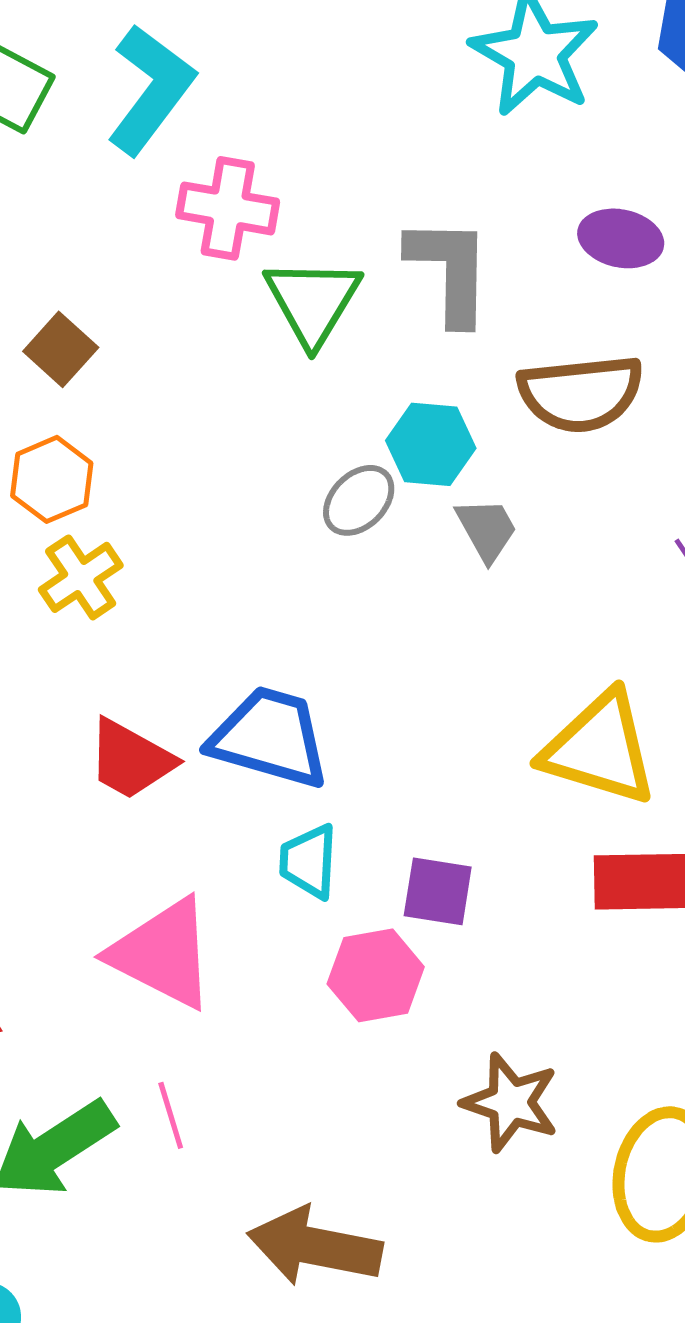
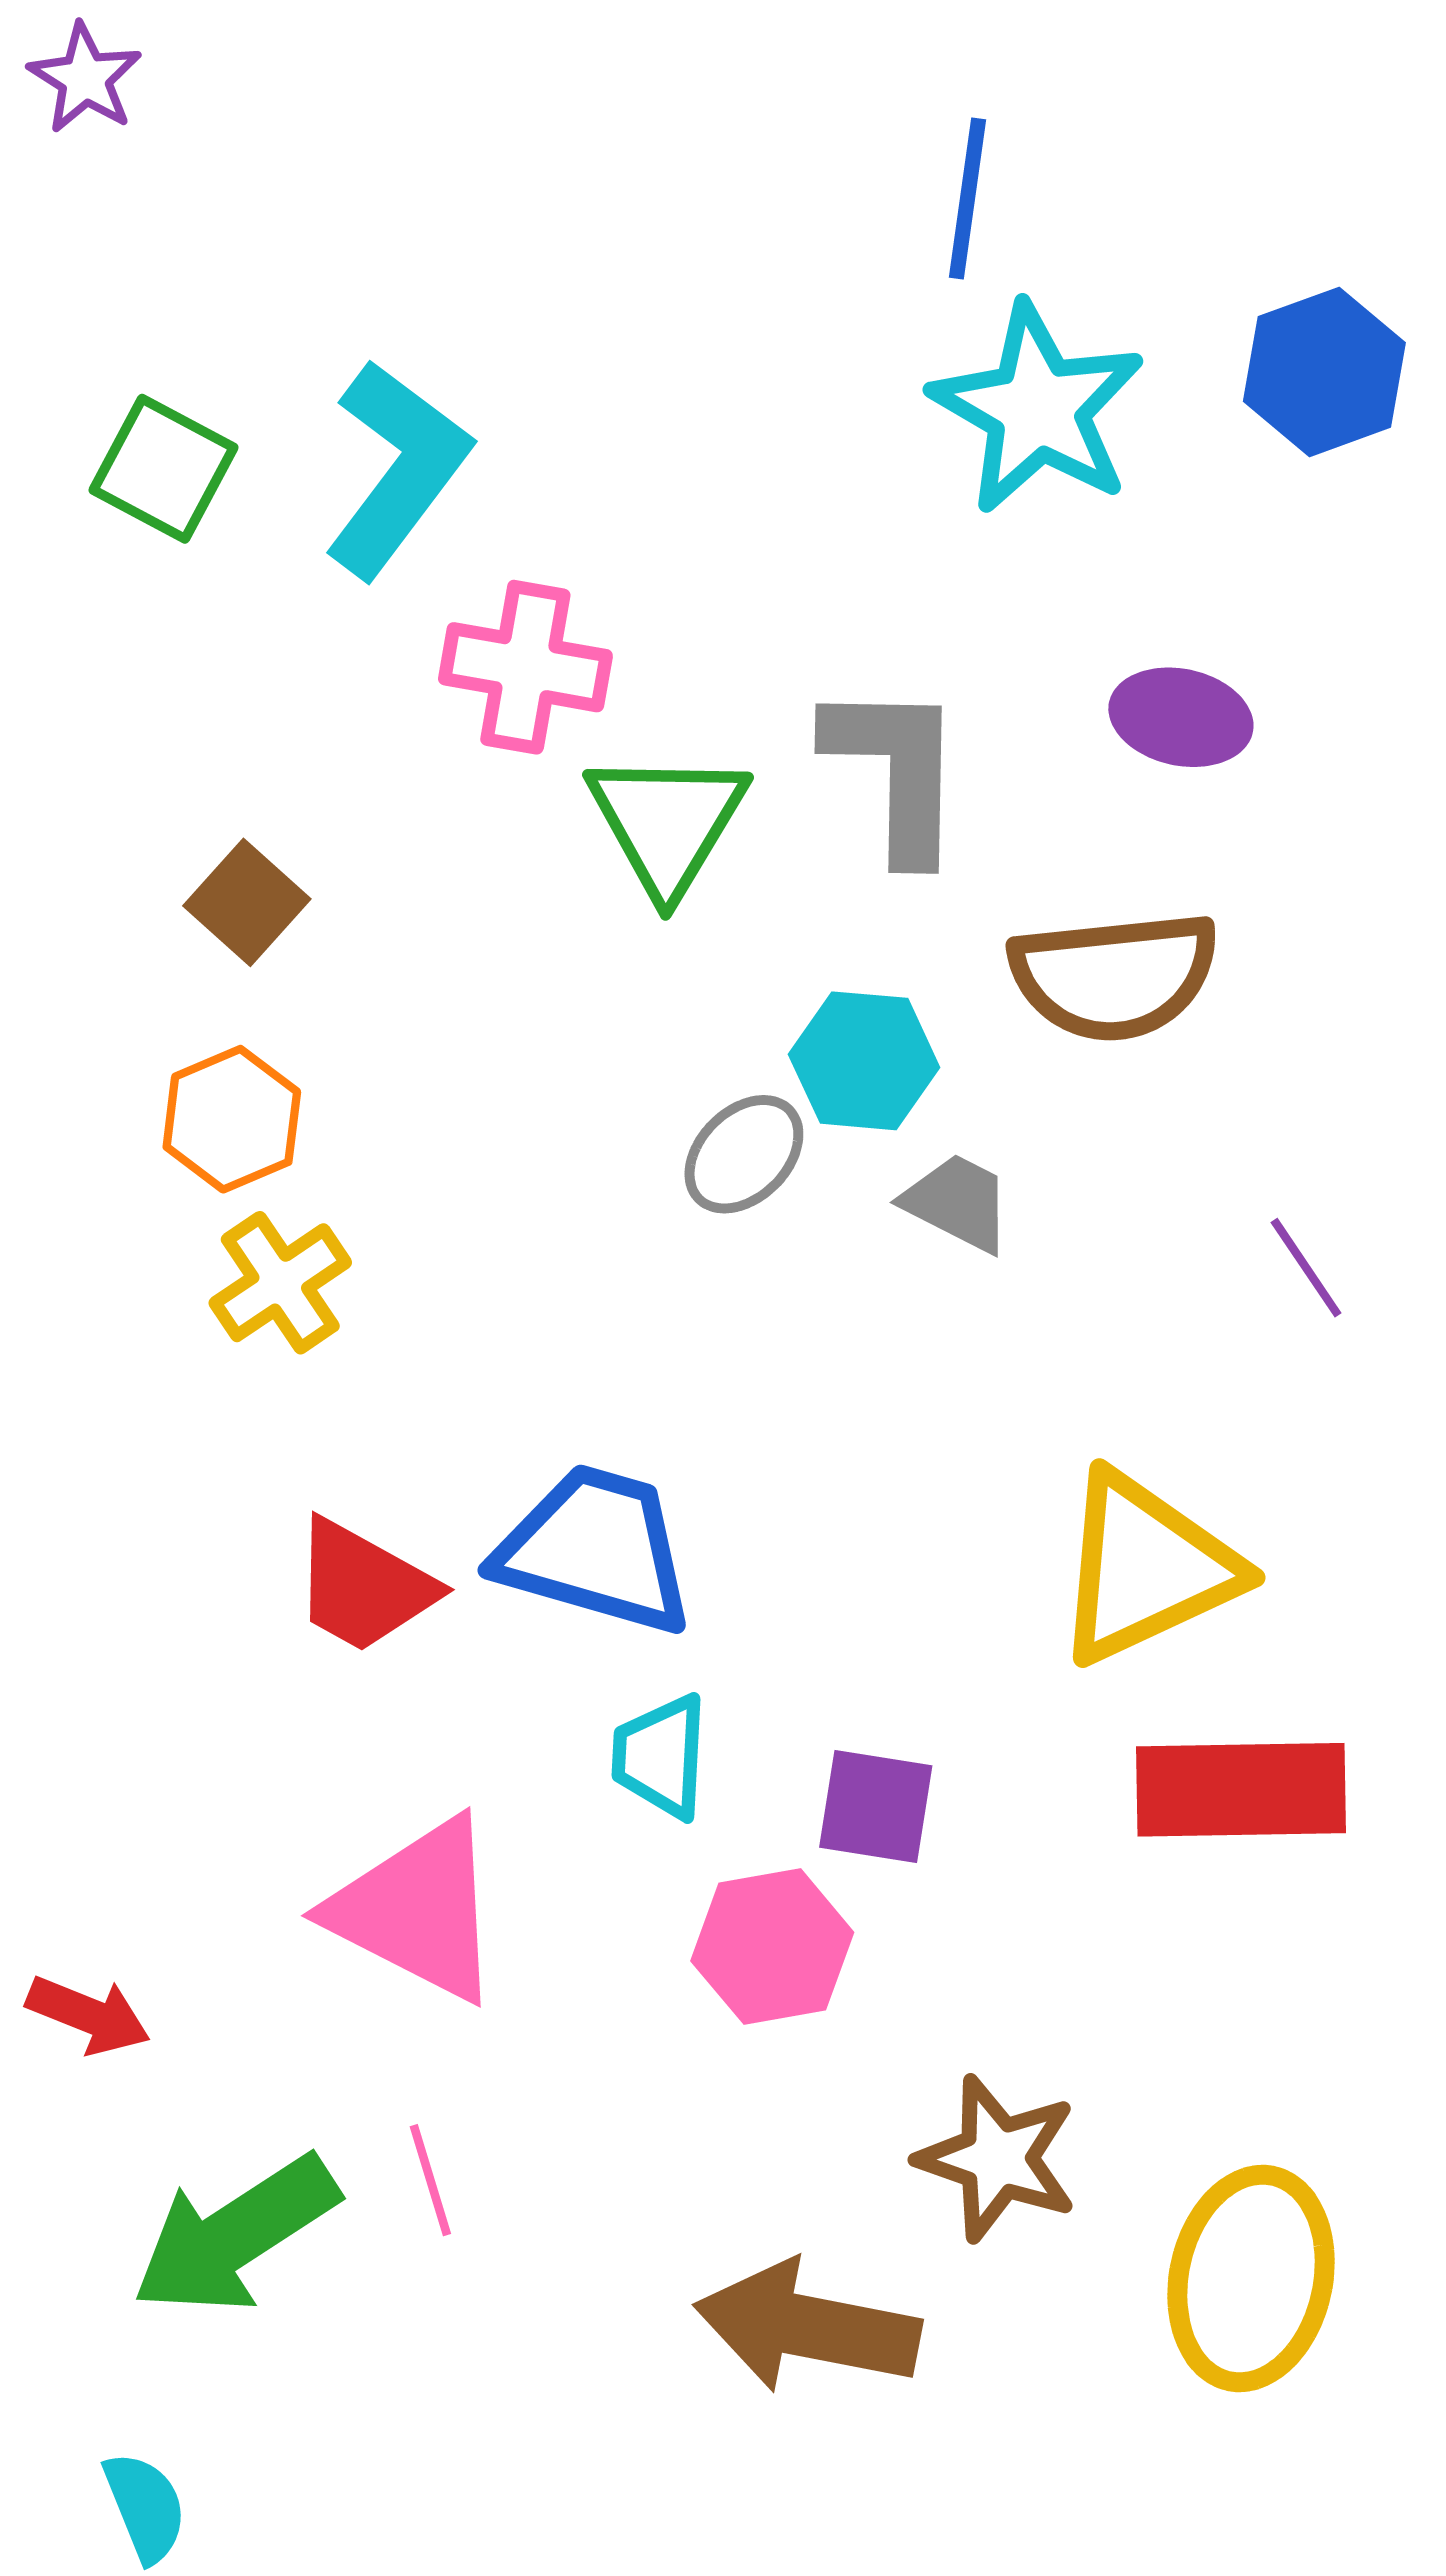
gray trapezoid: (487, 529) -> (957, 1203), turned -34
yellow triangle: (600, 748) -> (1146, 1568), turned -42
brown arrow: (315, 1246) -> (807, 2327), moved

